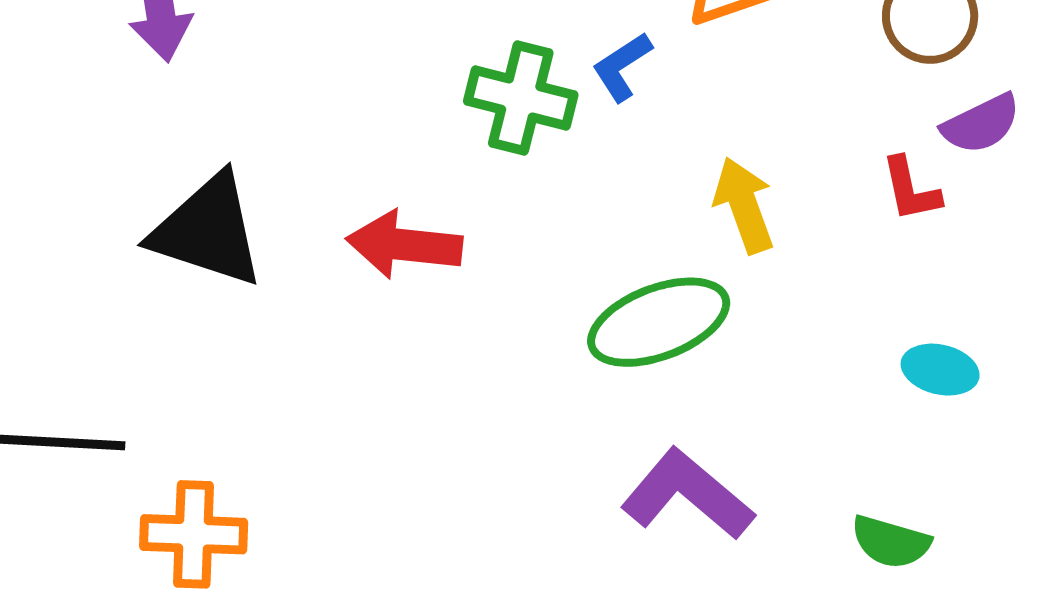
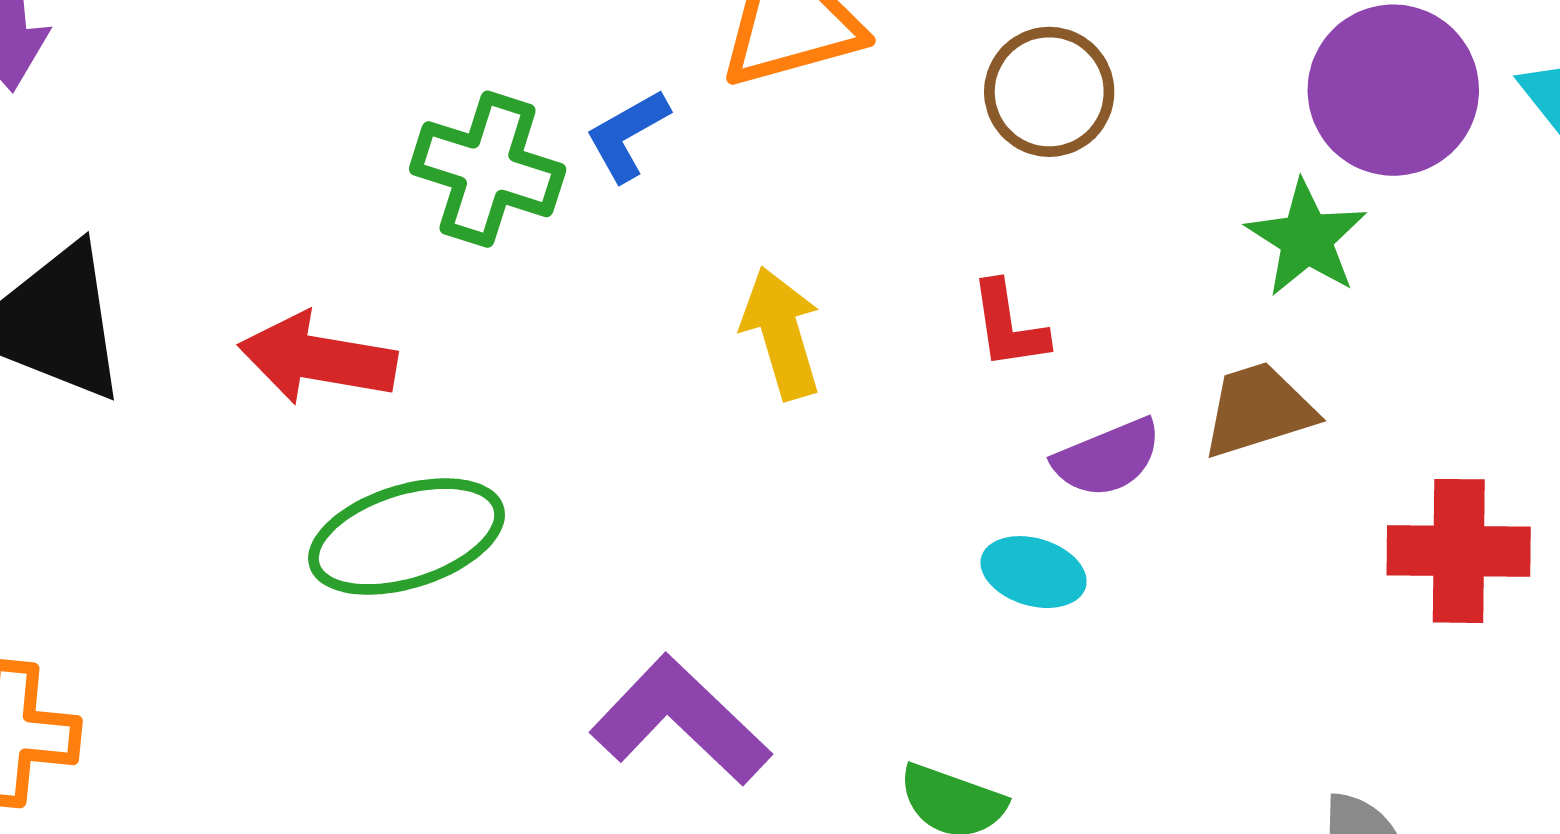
purple semicircle: (981, 124) -> (1108, 458), moved
green ellipse: (659, 322) -> (407, 537), moved

